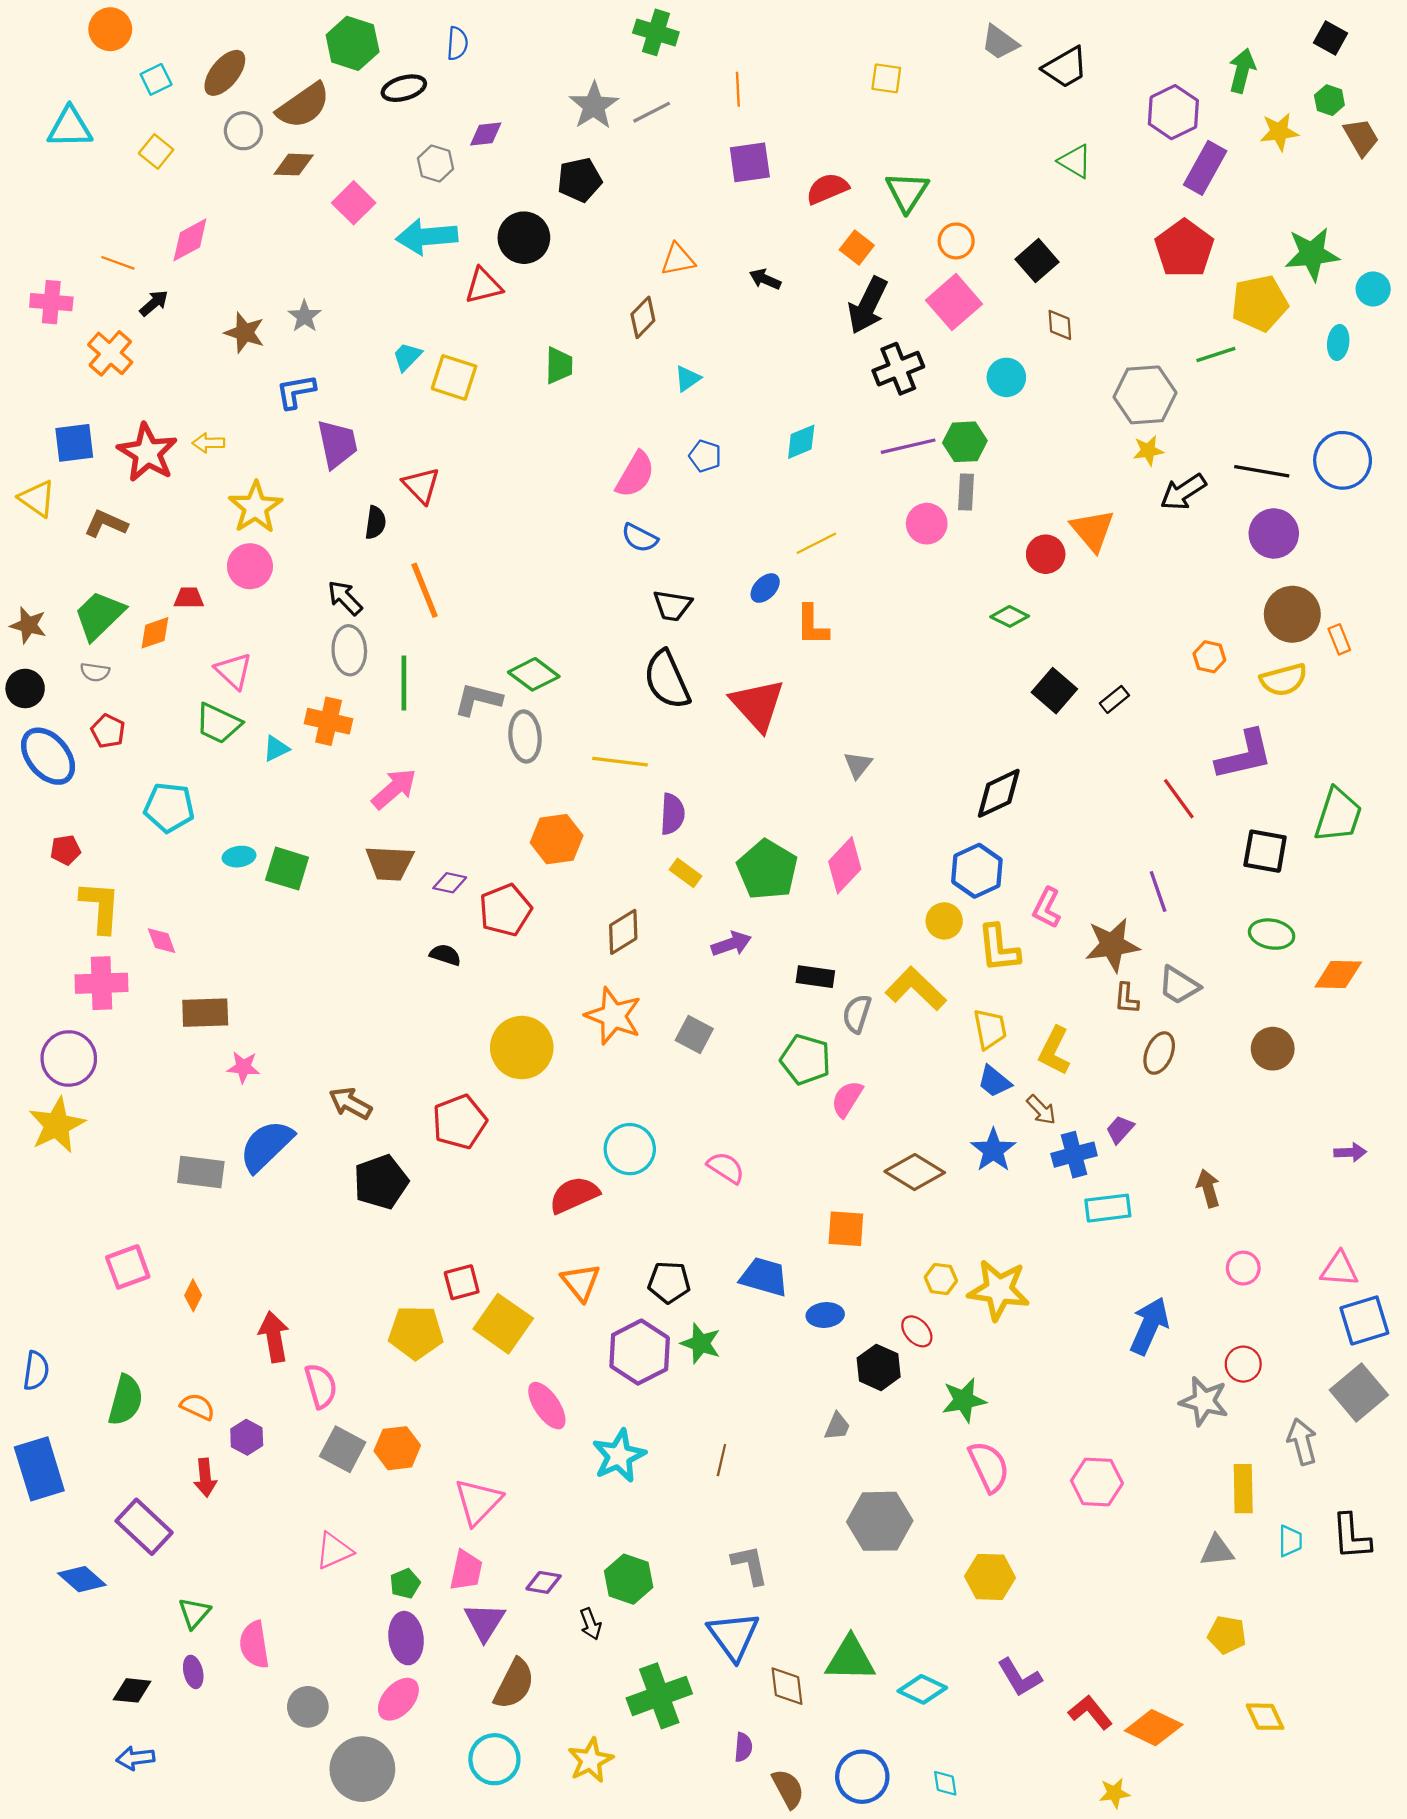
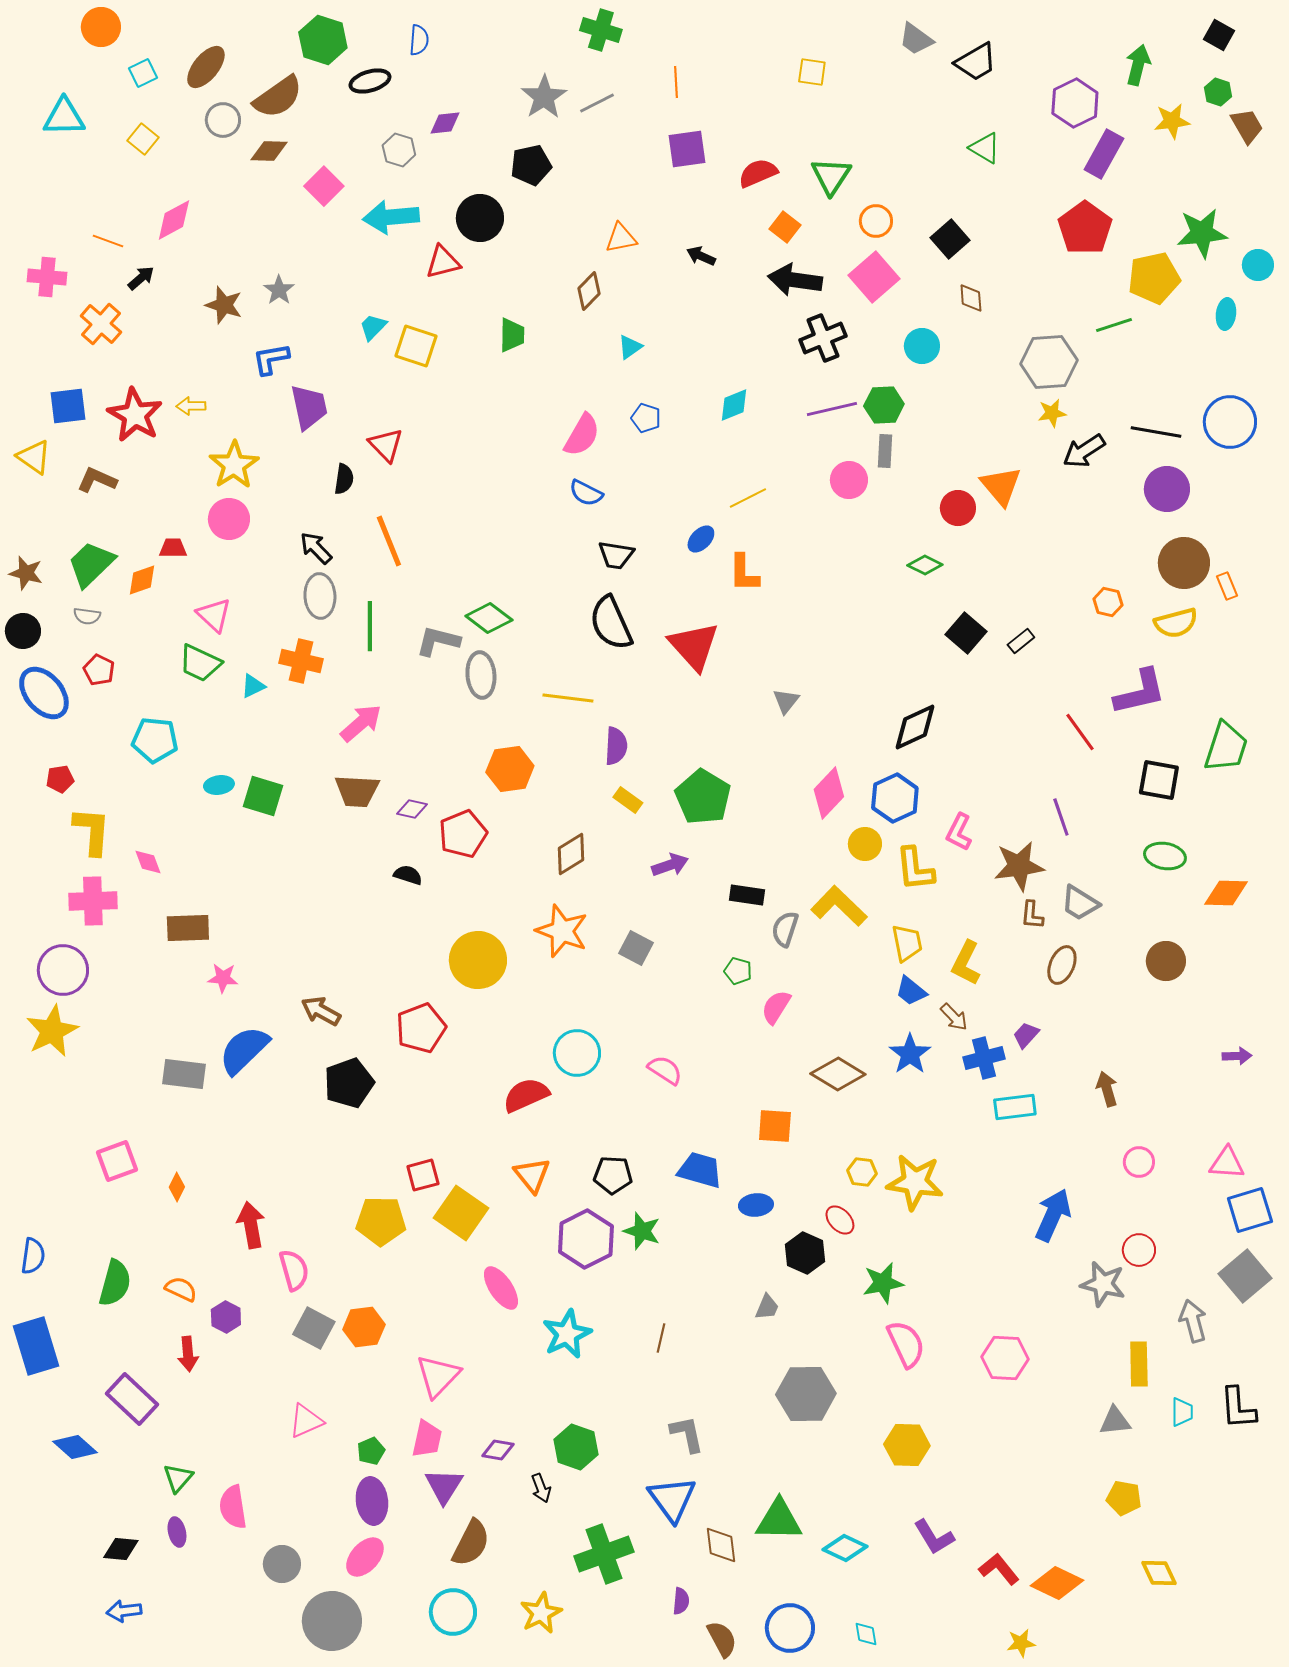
black arrow: (868, 305) -> (795, 280), turned 72
pink diamond: (845, 865) -> (829, 793), moved
green pentagon: (806, 1060) -> (738, 971), size x0.6

